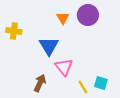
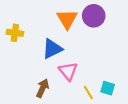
orange triangle: (63, 18) -> (67, 19), size x1.5
blue triangle: (49, 46) -> (52, 49), turned 35

